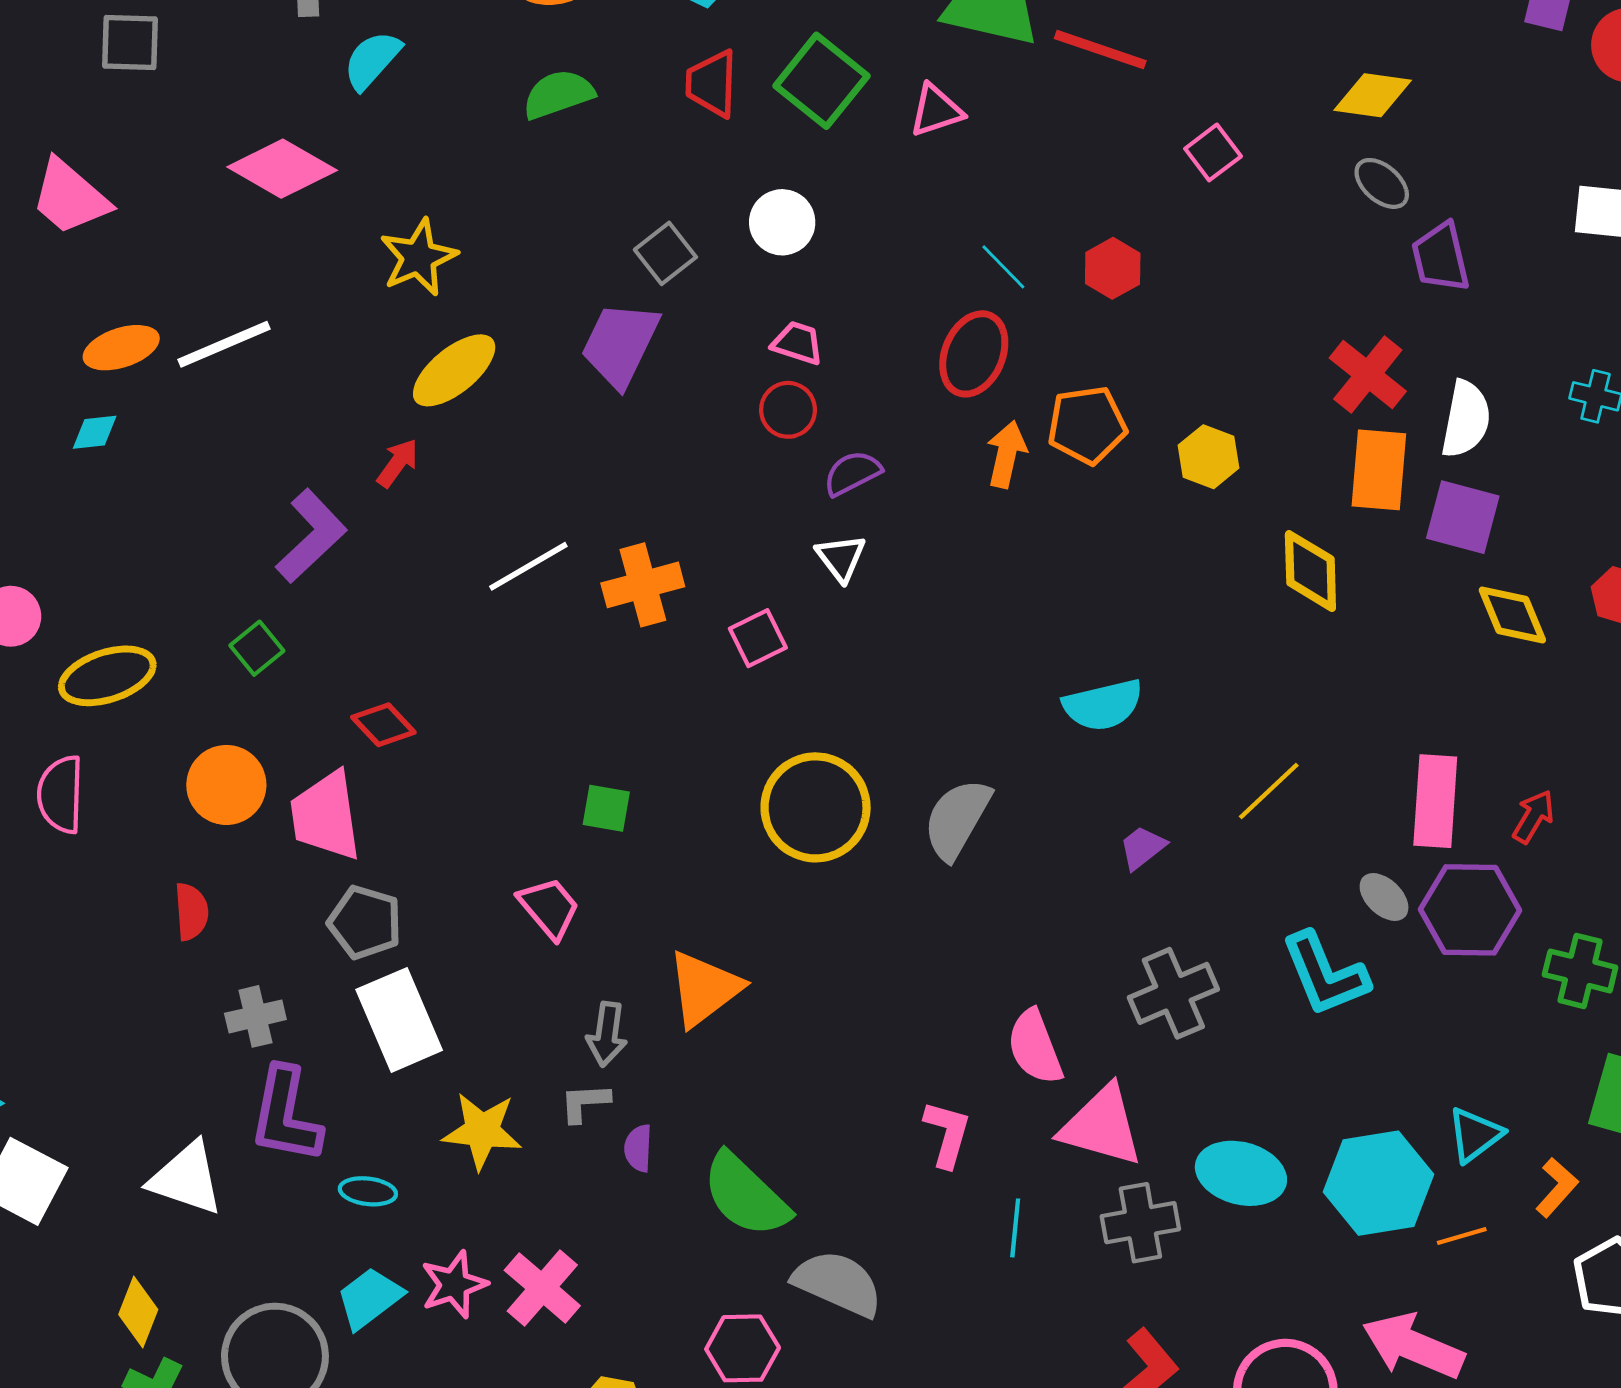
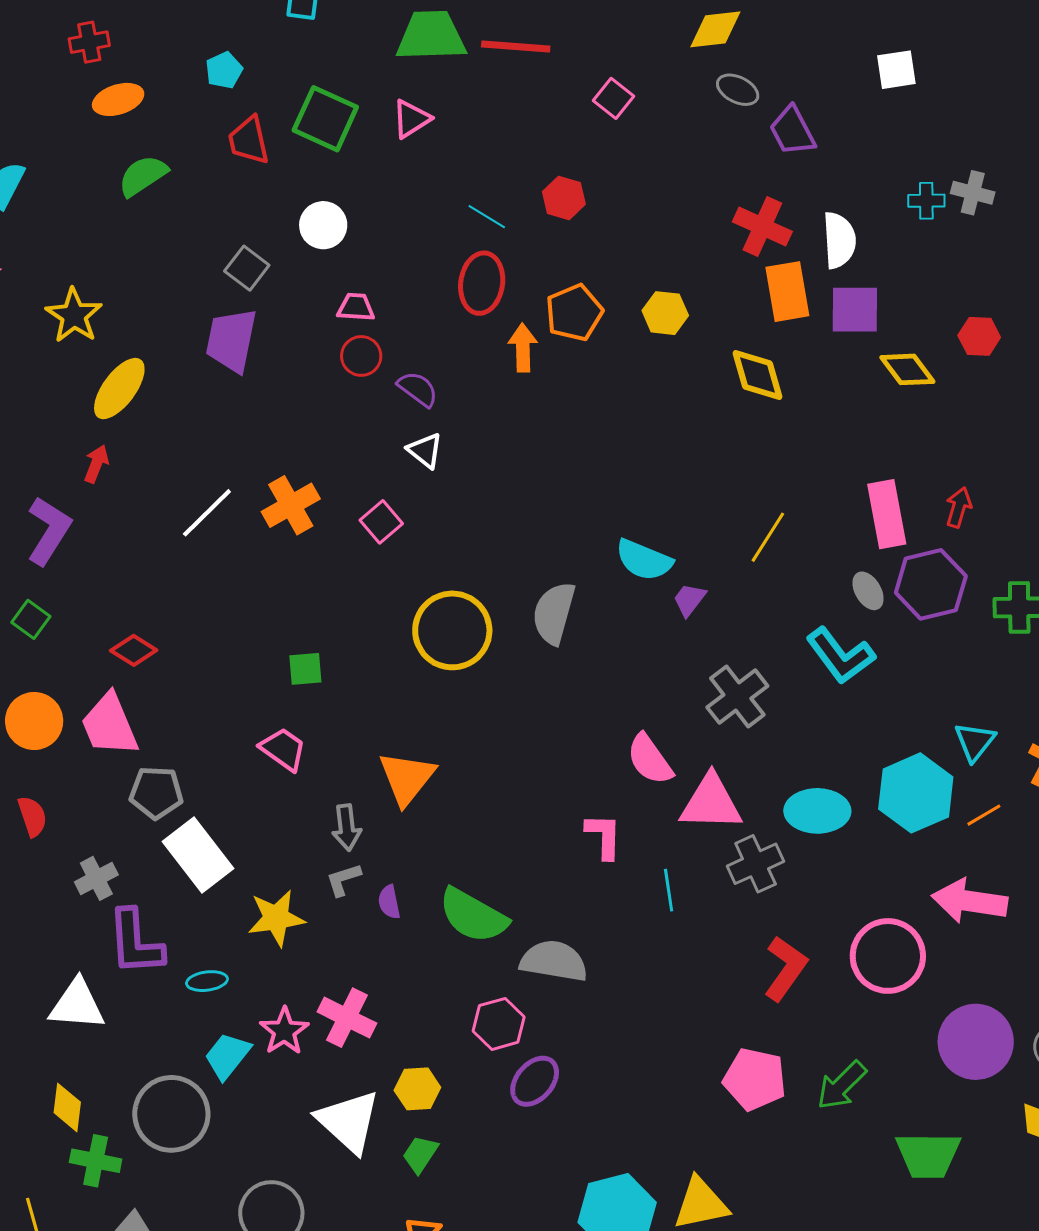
purple semicircle: (852, 473) -> (418, 389), turned 78
cyan semicircle: (1103, 705) -> (644, 560), moved, turned 50
gray ellipse: (1384, 897) -> (868, 591), turned 30

